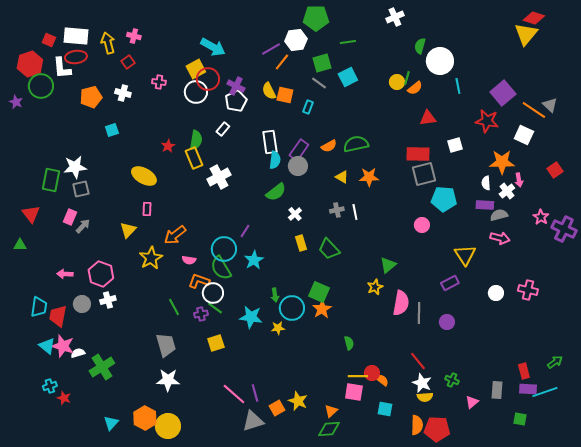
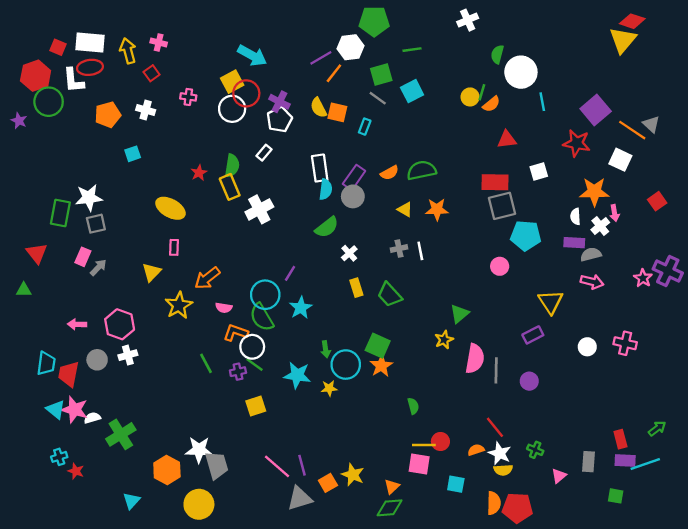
pink star: (541, 217) -> (643, 278), moved
gray trapezoid: (166, 345) -> (217, 465), moved
orange semicircle: (382, 380) -> (476, 450), moved, turned -56
orange hexagon: (145, 418) -> (167, 470), moved

